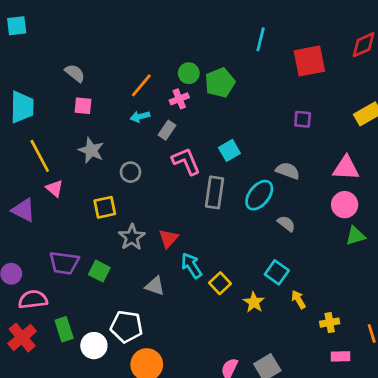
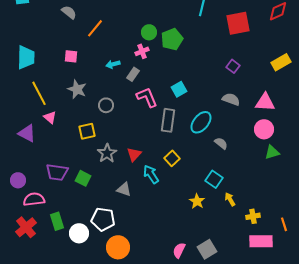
gray semicircle: (75, 73) -> (69, 12), moved
orange line: (141, 85) -> (95, 28), moved
purple square: (303, 119) -> (233, 66), turned 32
gray semicircle: (288, 171) -> (231, 99), moved
yellow square: (220, 283) -> (172, 158), moved
pink rectangle: (341, 356) -> (261, 241), size x1.6

